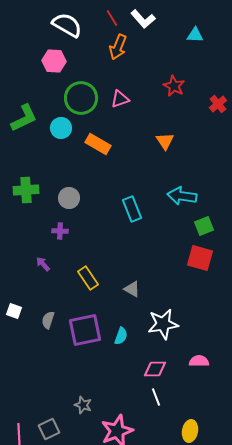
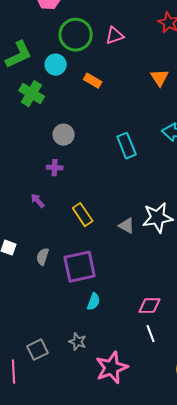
orange rectangle: (98, 144) -> (93, 81), size x0.7
green cross: (26, 190) -> (32, 94), moved, turned 35
white star: (163, 324) -> (158, 218), moved
cyan semicircle: (121, 336) -> (94, 302), moved
gray square: (49, 429) -> (38, 350), moved

